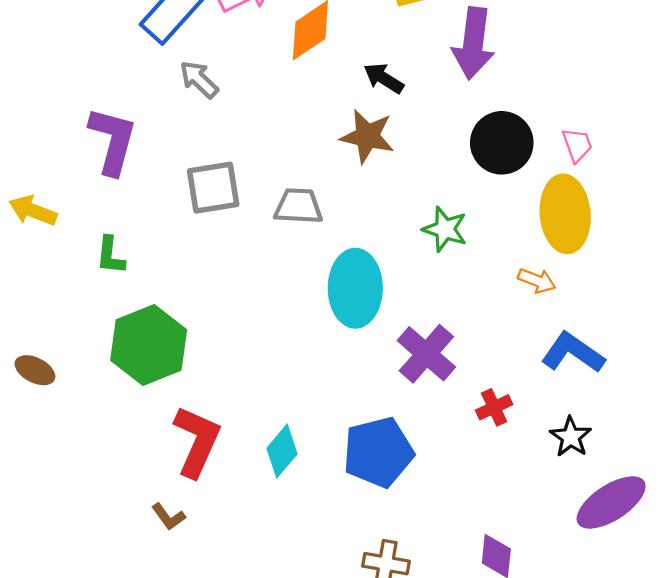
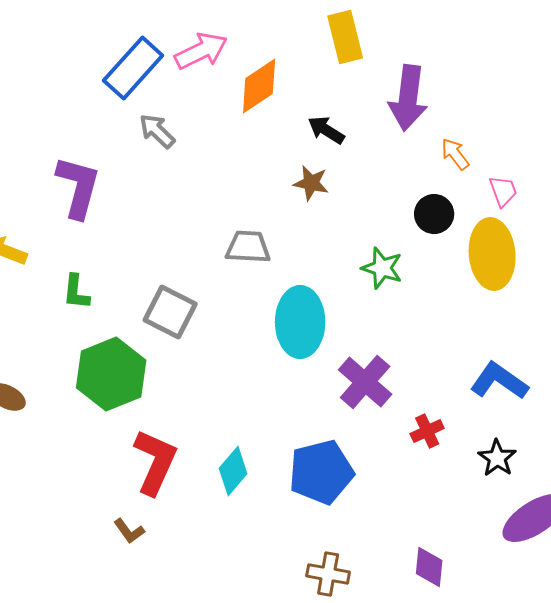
brown star: (367, 136) -> (311, 183), size x0.7
black circle: (502, 143) -> (434, 214), moved, size x0.7
gray square: (213, 188) -> (170, 312), moved, turned 36
orange arrow: (537, 281) -> (455, 154), moved, turned -148

